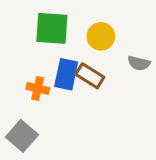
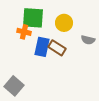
orange cross: (38, 88) -> (24, 32), moved

